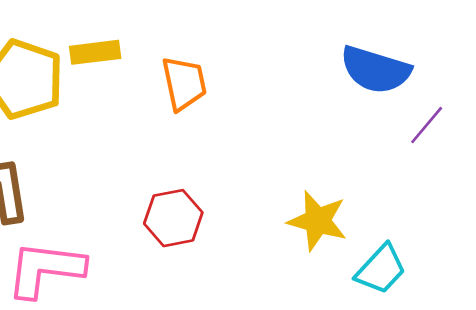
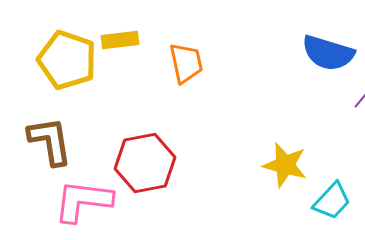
red hexagon: (173, 218) -> (145, 163), moved, size x1.4

